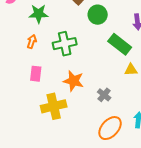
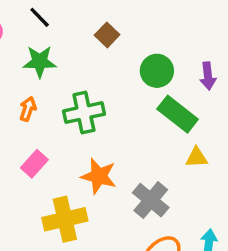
green circle: (98, 15) -> (157, 71), moved
pink rectangle: (36, 74) -> (34, 164), turned 35
gray cross: (104, 95) -> (151, 200), size x1.5

